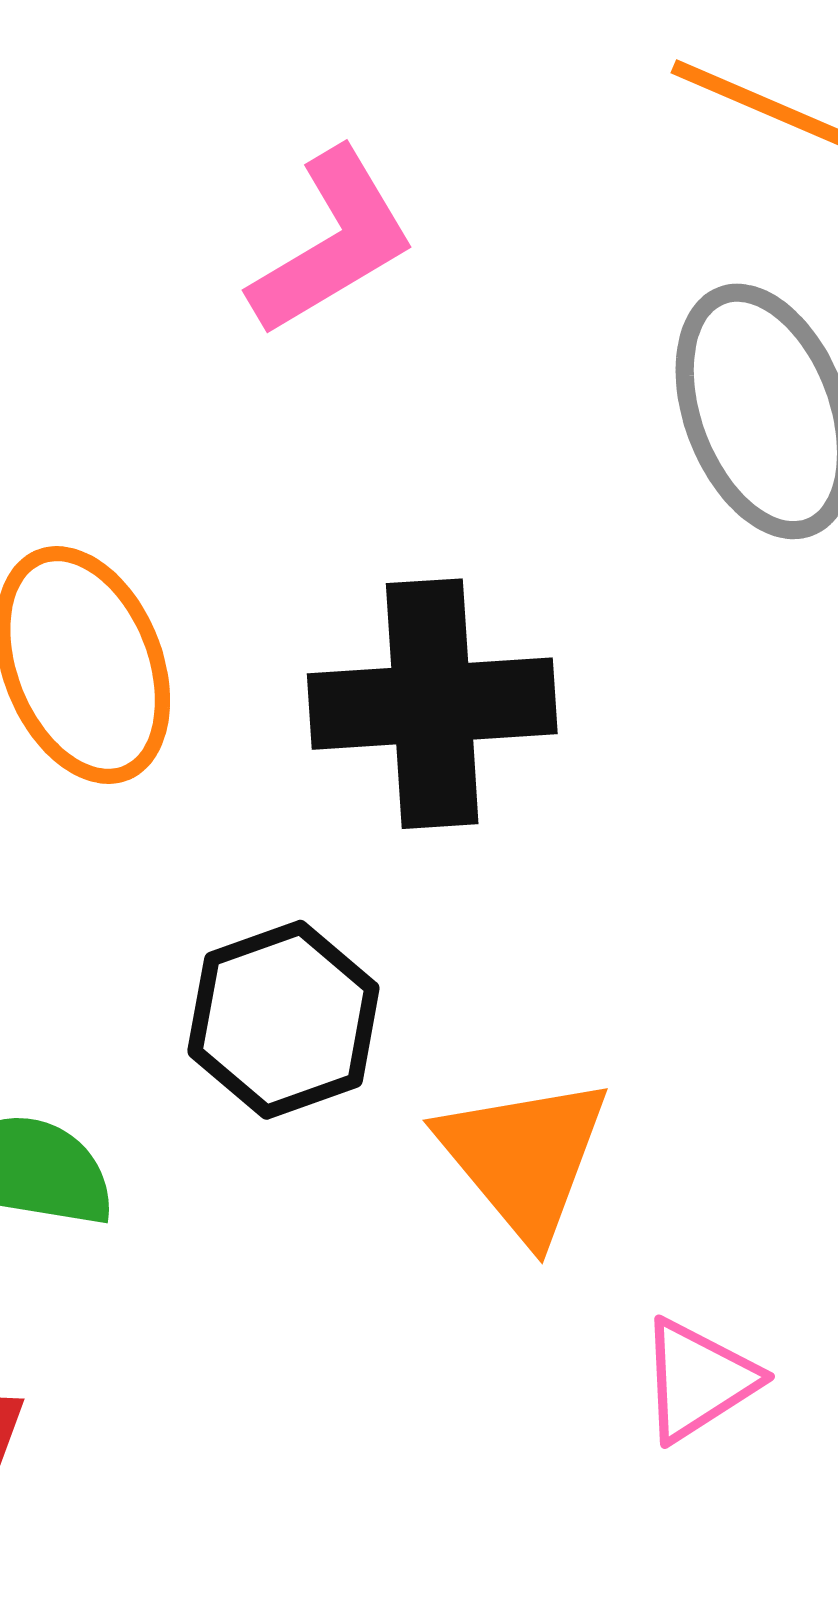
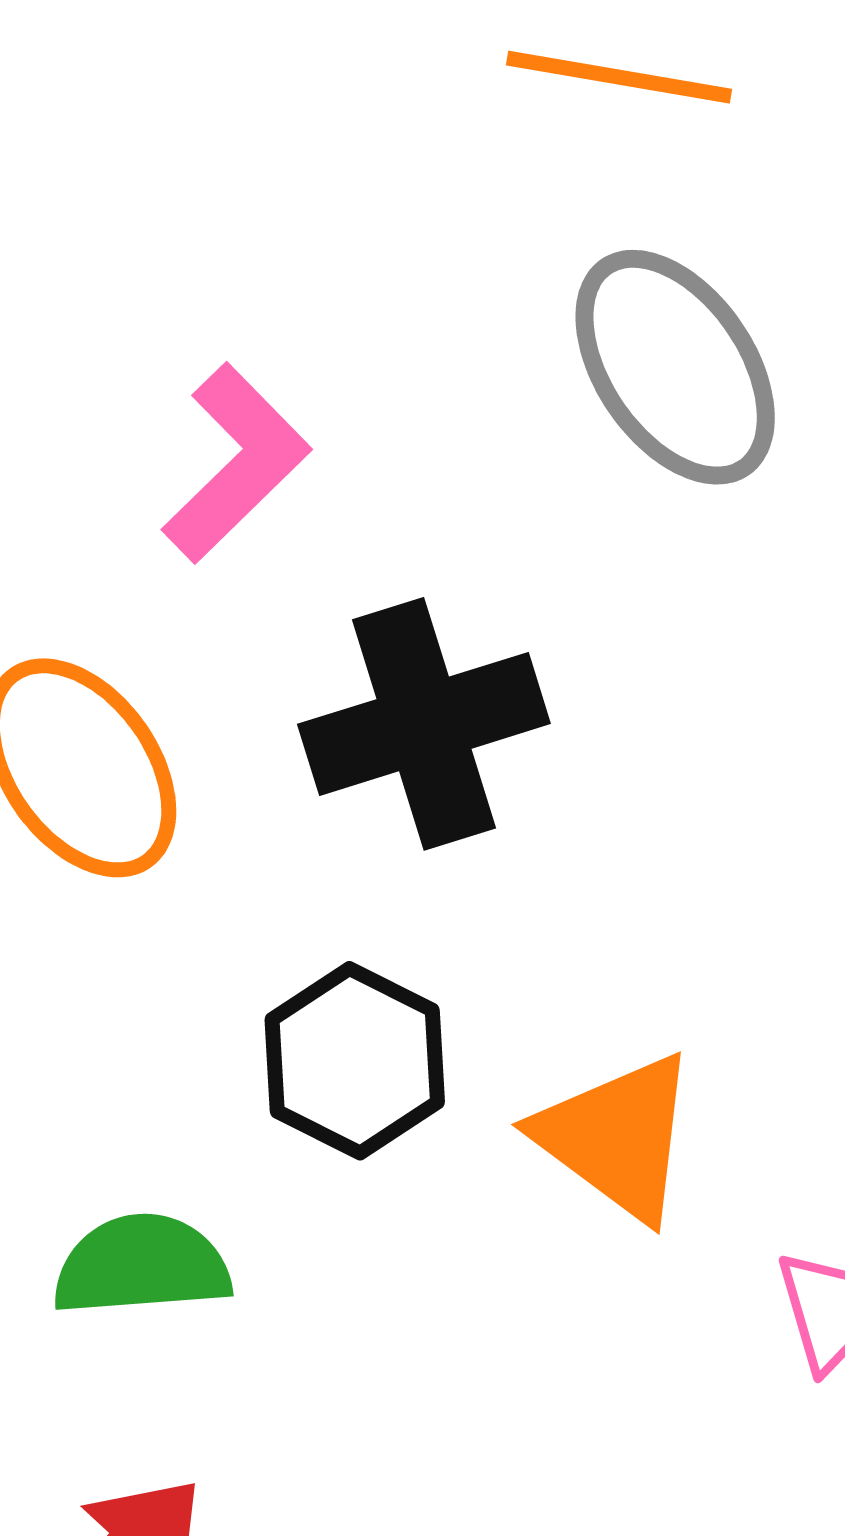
pink L-shape: (332, 242) -> (236, 463), moved

